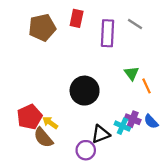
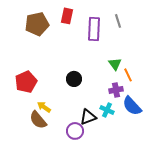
gray line: (135, 24) -> (118, 21), turned 40
black circle: (85, 91) -> (74, 79), size x0.6
red pentagon: (30, 117) -> (26, 82), moved
purple cross: (133, 119) -> (116, 90), moved, turned -32
blue semicircle: (151, 122) -> (132, 106), size x1.5

